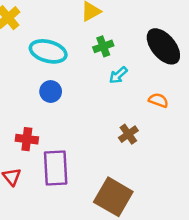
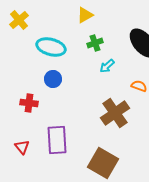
brown cross: (128, 134) -> (115, 113), size x1.8
red cross: (27, 139) -> (29, 103), moved

